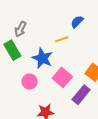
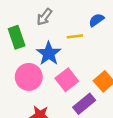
gray arrow: (20, 29) -> (44, 17), moved
pink circle: (30, 82) -> (29, 77), size x1.5

